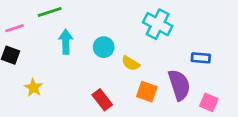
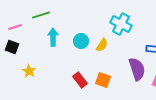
yellow semicircle: (131, 63) -> (102, 45), moved, turned -88
orange square: (147, 92) -> (103, 80), moved

